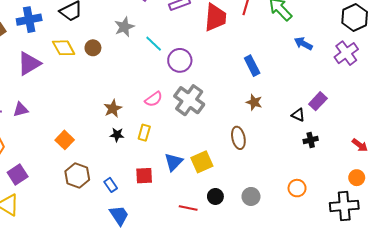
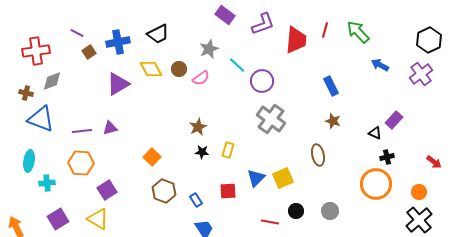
pink semicircle: (154, 99) -> (201, 78), moved
orange circle: (357, 178) -> (419, 192), moved
orange circle: (297, 188) -> (376, 184), moved, size x1.8
black cross: (344, 206) -> (419, 220), turned -36

